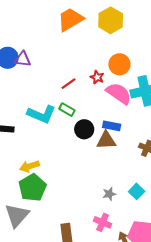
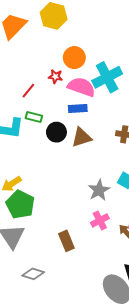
blue rectangle: (112, 126) -> (78, 109), moved
gray star: (109, 194) -> (99, 190), size x1.5
pink cross: (103, 222) -> (100, 220), turned -36

